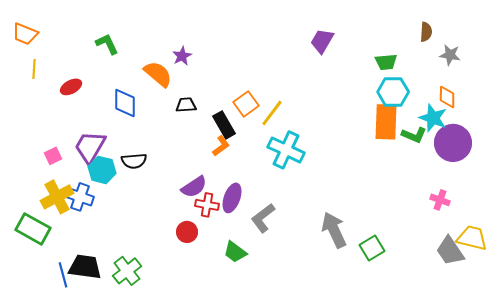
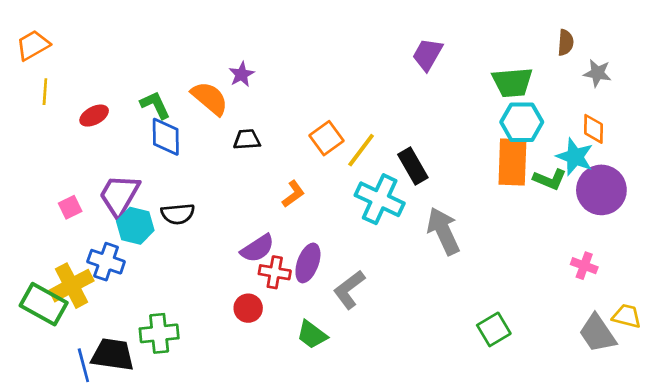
orange trapezoid: (25, 34) -> (33, 45), turned 128
green L-shape: (107, 44) -> (155, 105), moved
green trapezoid: (386, 62) -> (512, 82), size x1.4
black rectangle: (224, 125) -> (413, 166), moved
yellow cross: (57, 197) -> (71, 286), moved
gray arrow: (334, 230) -> (443, 231), moved
yellow trapezoid: (472, 238) -> (627, 316), size x0.7
green cross: (127, 271) -> (159, 333), moved, turned 32

